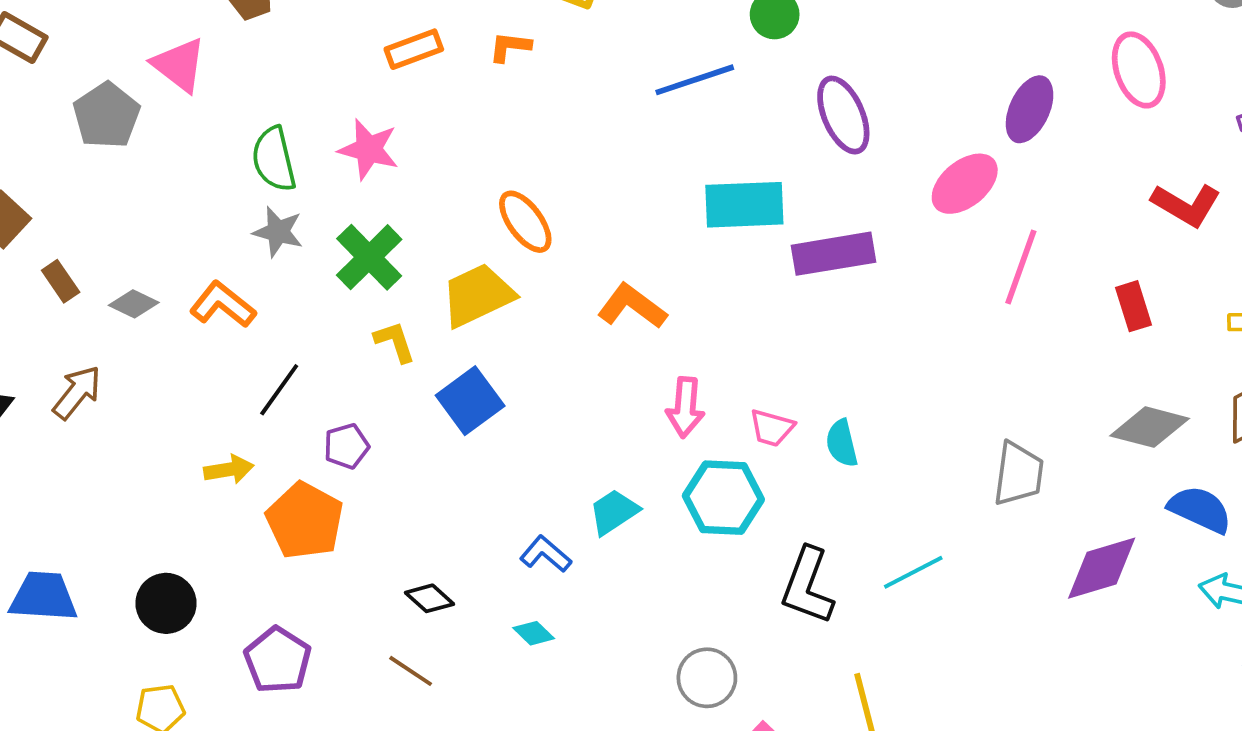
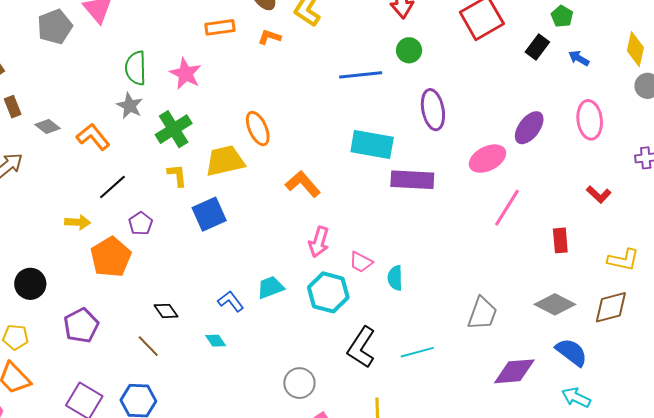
red L-shape: (1186, 205) -> (599, 194), size x0.7
purple pentagon: (346, 446) -> (141, 223), turned -30

